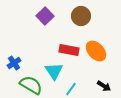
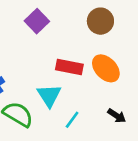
brown circle: (81, 16) -> (100, 21), moved

